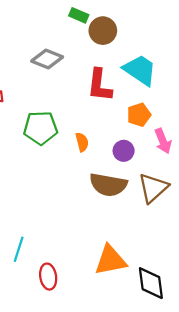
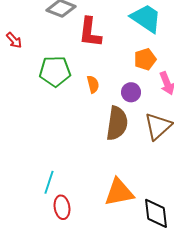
red L-shape: (100, 85) -> (90, 32), moved
brown semicircle: (108, 185) -> (117, 123), turned -92
cyan line: (19, 249) -> (49, 182), moved

